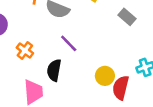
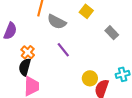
black semicircle: (54, 70) -> (25, 67), moved

